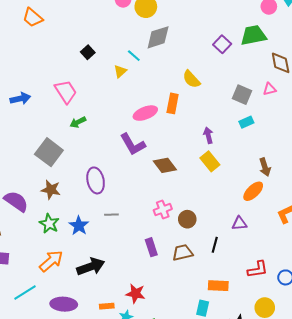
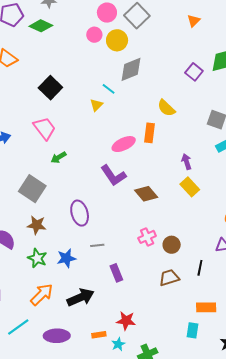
black square: (88, 52) -> (50, 88), moved, size x1.6
blue star: (79, 226) -> (66, 258), turned 30
purple rectangle: (151, 247) -> (116, 273), moved

